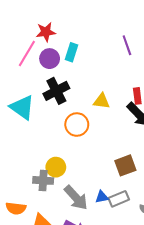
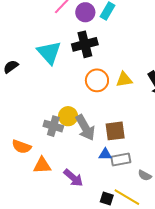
yellow triangle: (102, 101) -> (124, 80), moved, turned -30
brown square: (125, 165) -> (115, 131), moved
gray arrow: (76, 198) -> (85, 128), moved

